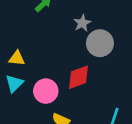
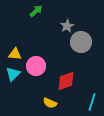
red diamond: (79, 77) -> (66, 81), moved
pink circle: (46, 91) -> (36, 66), moved

